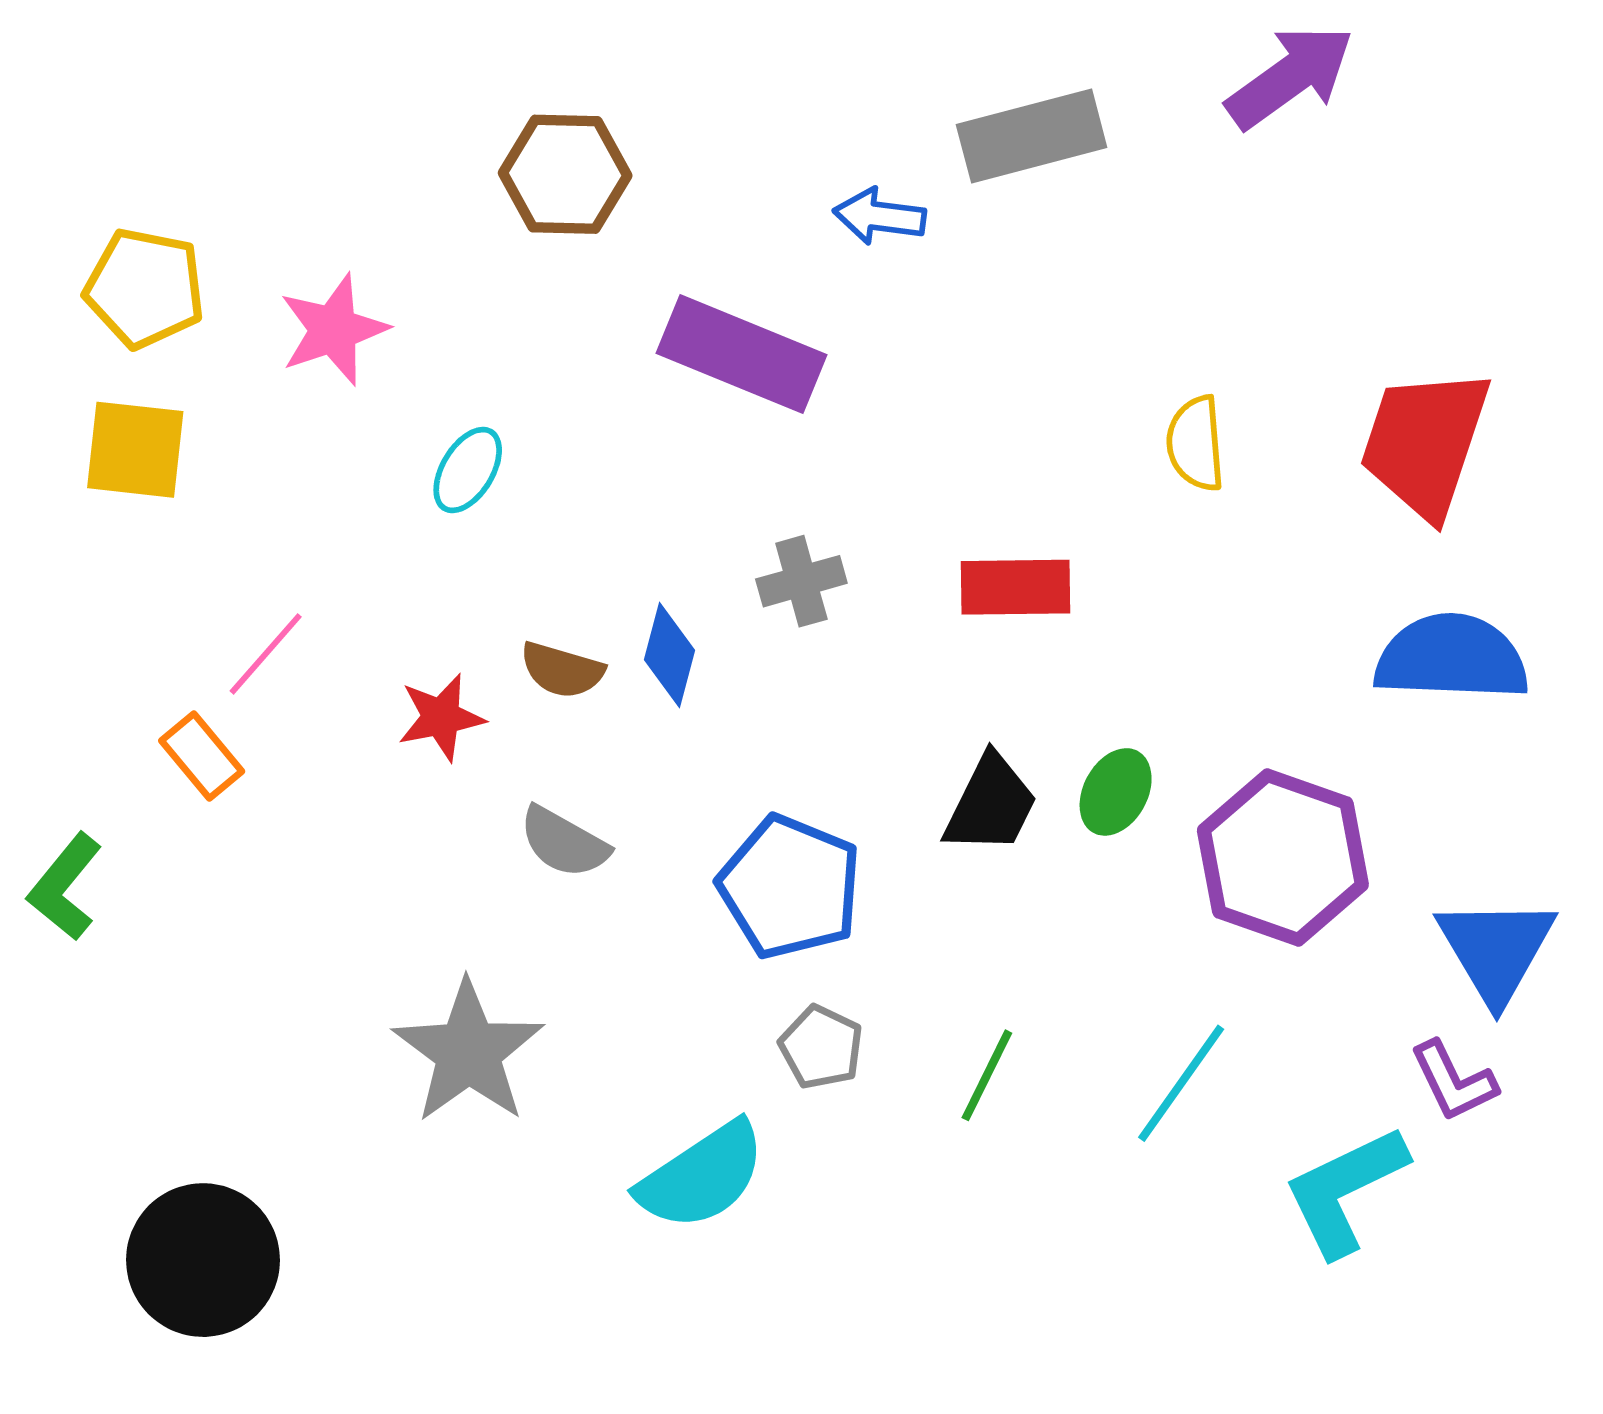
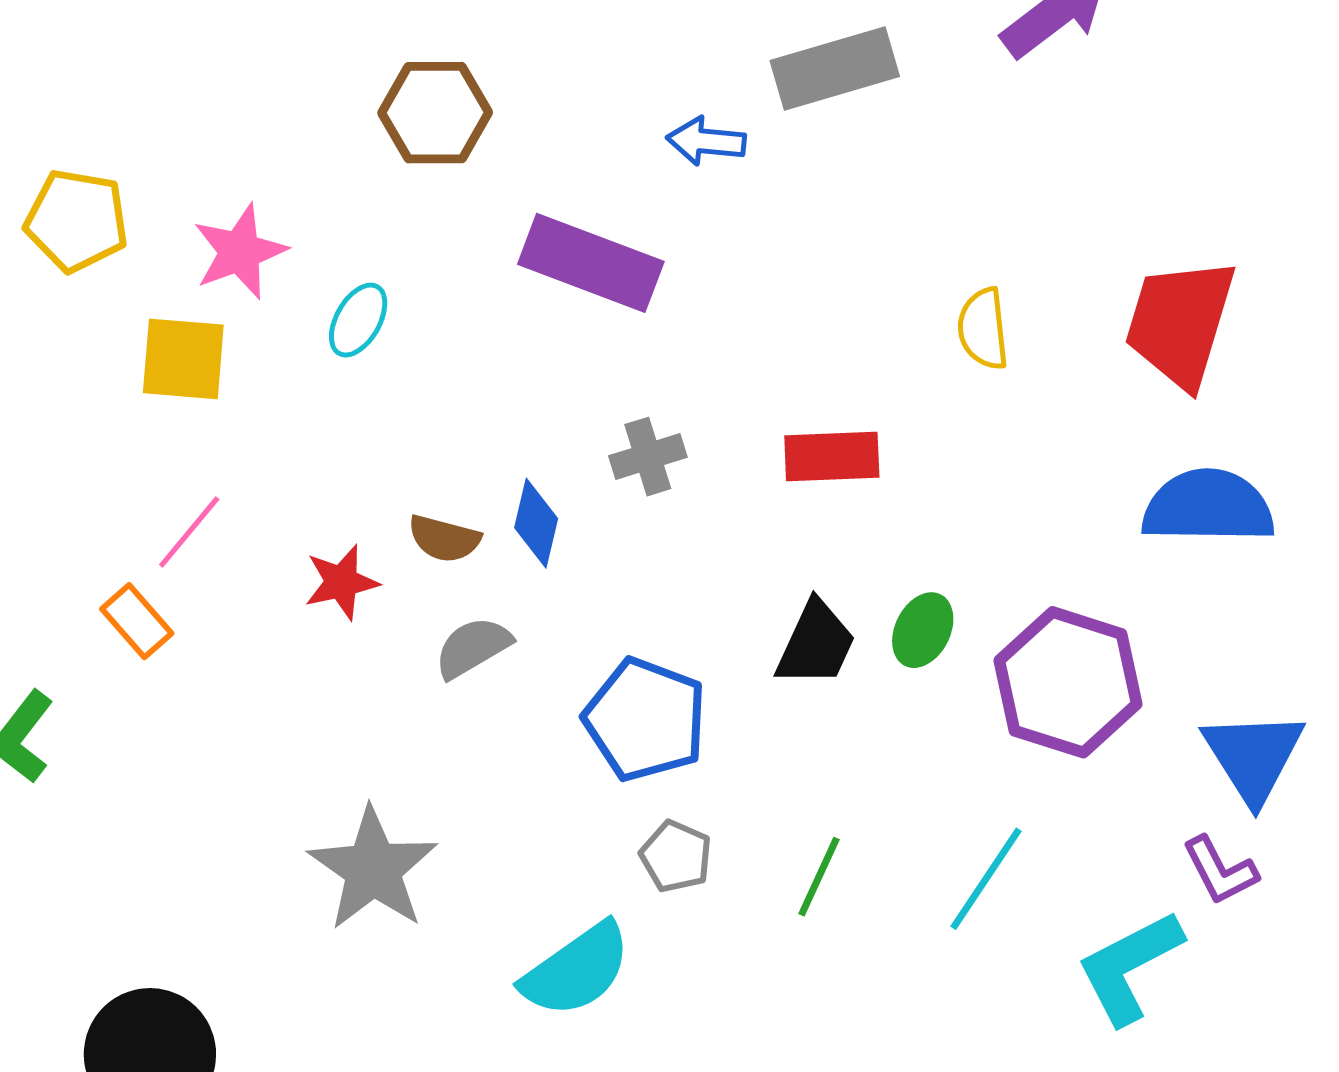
yellow square: (135, 450) -> (183, 359), moved
cyan ellipse: (468, 470) -> (358, 320), moved
gray semicircle: (564, 842) -> (473, 647), moved, turned 122

